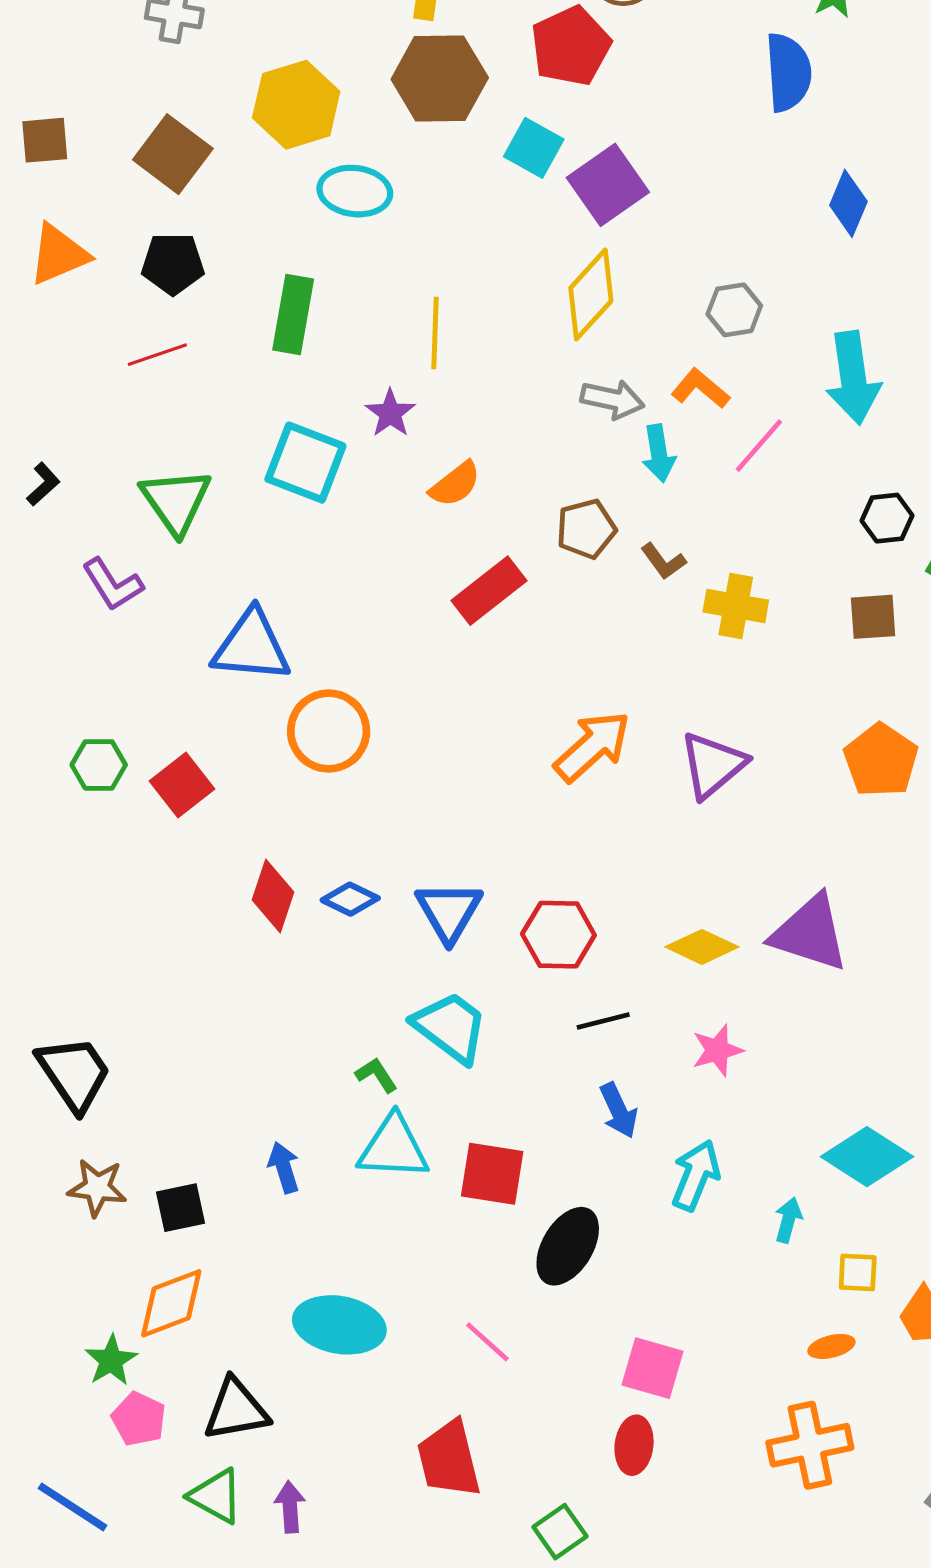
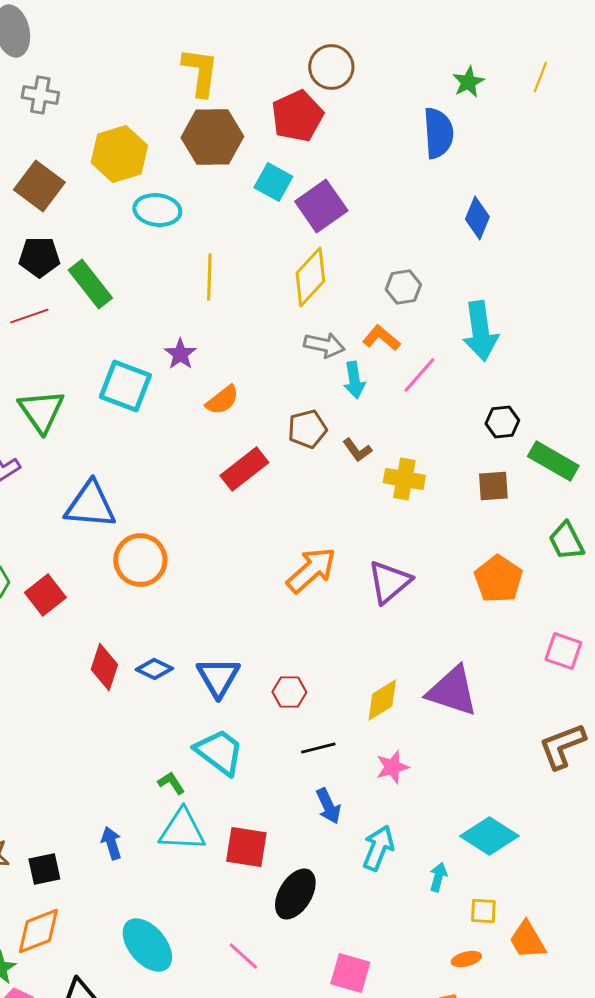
green rectangle: (293, 314) -> (90, 284), moved, turned -48
yellow line: (435, 333) -> (209, 277), moved
red hexagon: (558, 935) -> (289, 692), size x0.7
yellow diamond: (702, 947) -> (382, 700), turned -57
cyan ellipse: (339, 1325) -> (147, 945), turned 40

